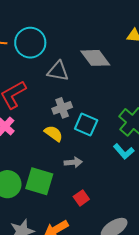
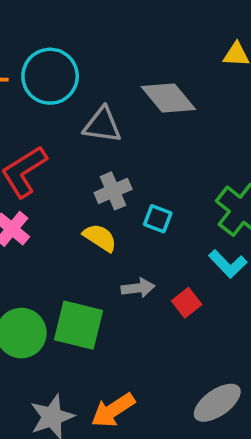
cyan square: (86, 125) -> (158, 219), size x0.7
red square: (81, 198) -> (187, 303), moved

